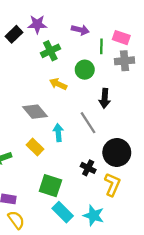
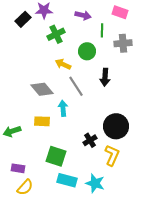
pink rectangle: (121, 38) -> (120, 12), moved
gray line: (88, 123) -> (76, 86), moved
yellow rectangle: (35, 147) -> (42, 121), turned -42
black cross: (88, 168) -> (90, 140), turned 32
cyan rectangle: (63, 212) -> (67, 180), turned -30
yellow semicircle: (16, 220) -> (25, 187), turned 78

